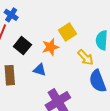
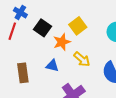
black square: (22, 46) -> (43, 28), moved
yellow arrow: (85, 57) -> (82, 59), moved

